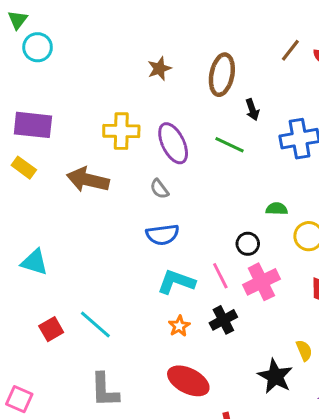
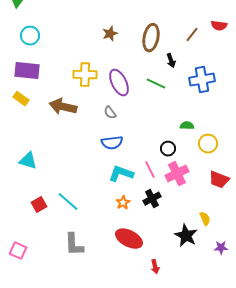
cyan circle: (38, 47) -> (30, 36), moved
brown line: (290, 50) -> (192, 35), moved

